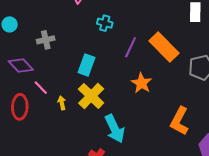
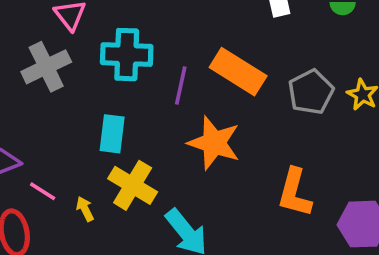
cyan cross: (105, 23) -> (127, 55), size x1.8
gray cross: (46, 40) -> (46, 67), moved, size x1.5
orange star: (141, 83) -> (214, 143), size x1.4

